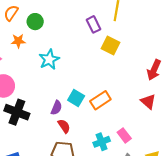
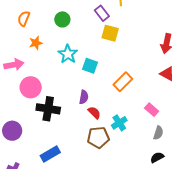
green circle: (35, 22) -> (62, 19), moved
yellow square: (111, 45) -> (110, 33), moved
cyan square: (76, 98) -> (90, 66), moved
cyan cross: (102, 142) -> (119, 123), moved

